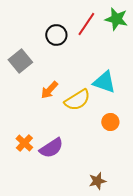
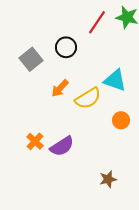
black circle: (56, 35) -> (66, 47), moved

